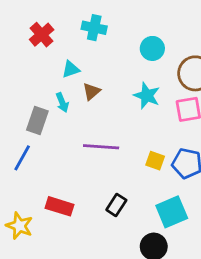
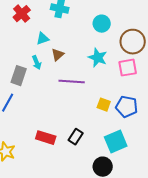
purple line: (101, 147) -> (72, 82), moved
red rectangle: (60, 206) -> (46, 138), moved

